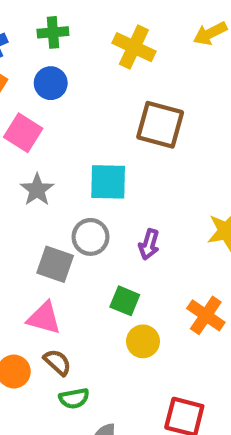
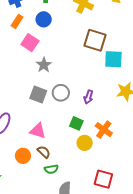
cyan square: (108, 182) -> (113, 59), moved
gray star: (37, 190) -> (44, 65), moved
gray square: (55, 264) -> (38, 94), moved
orange cross: (206, 315) -> (104, 130), moved

